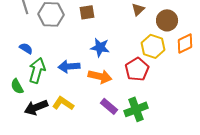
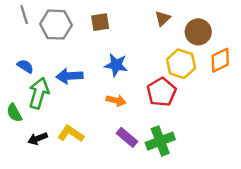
blue arrow: (69, 66) -> (69, 76), moved
orange arrow: (100, 76) -> (116, 101), size x0.7
black arrow: (36, 107) -> (38, 139), size x0.7

